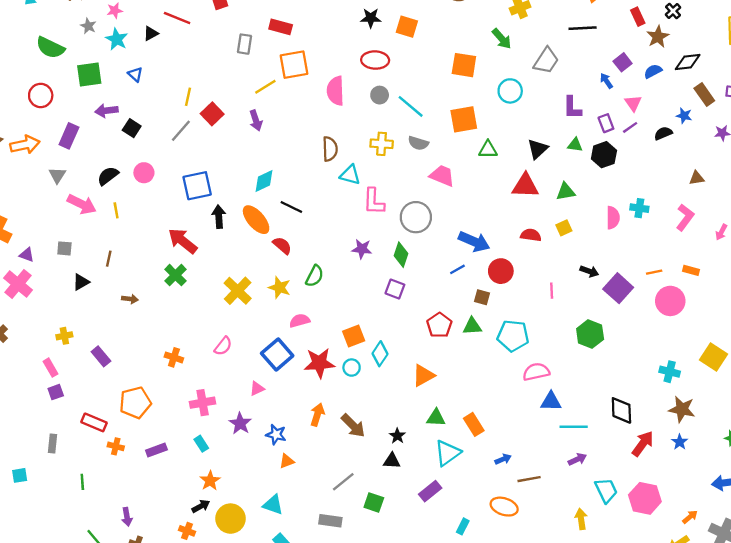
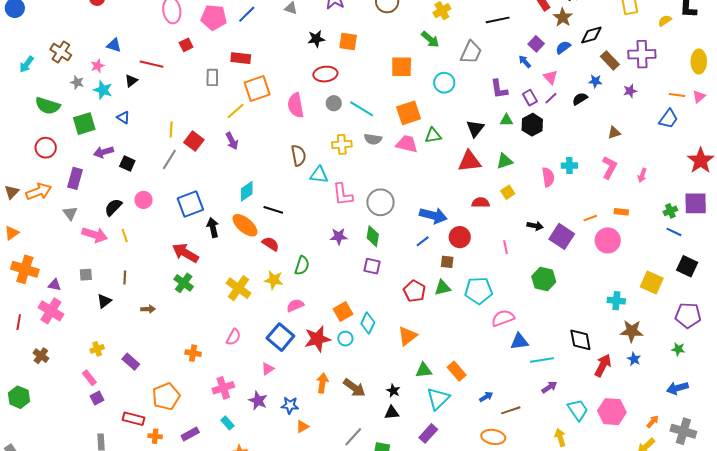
pink trapezoid: (442, 176) -> (407, 144), moved

